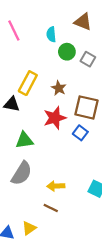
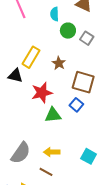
red star: (55, 118) -> (42, 93), moved
green triangle: (24, 140) -> (53, 115), moved
gray semicircle: (22, 173) -> (21, 153), moved

